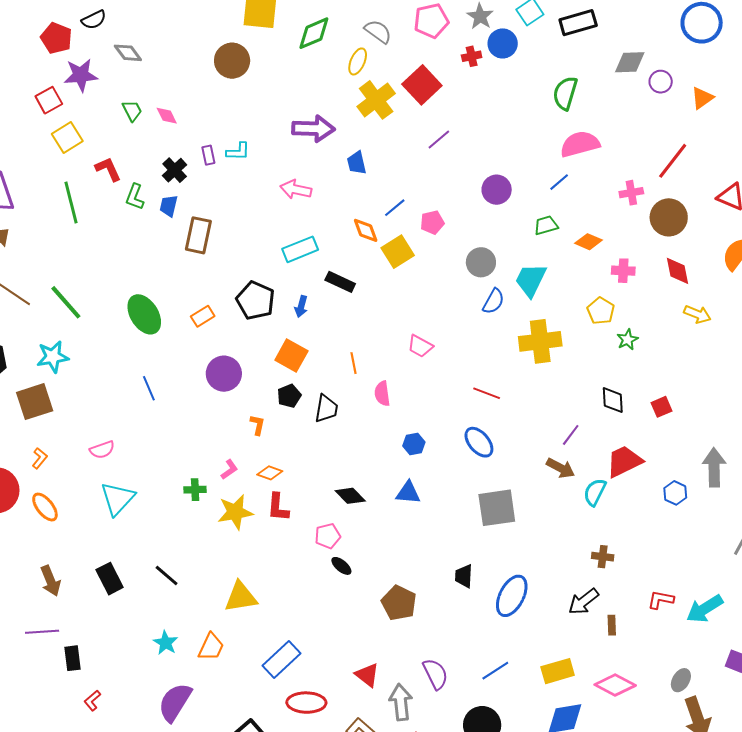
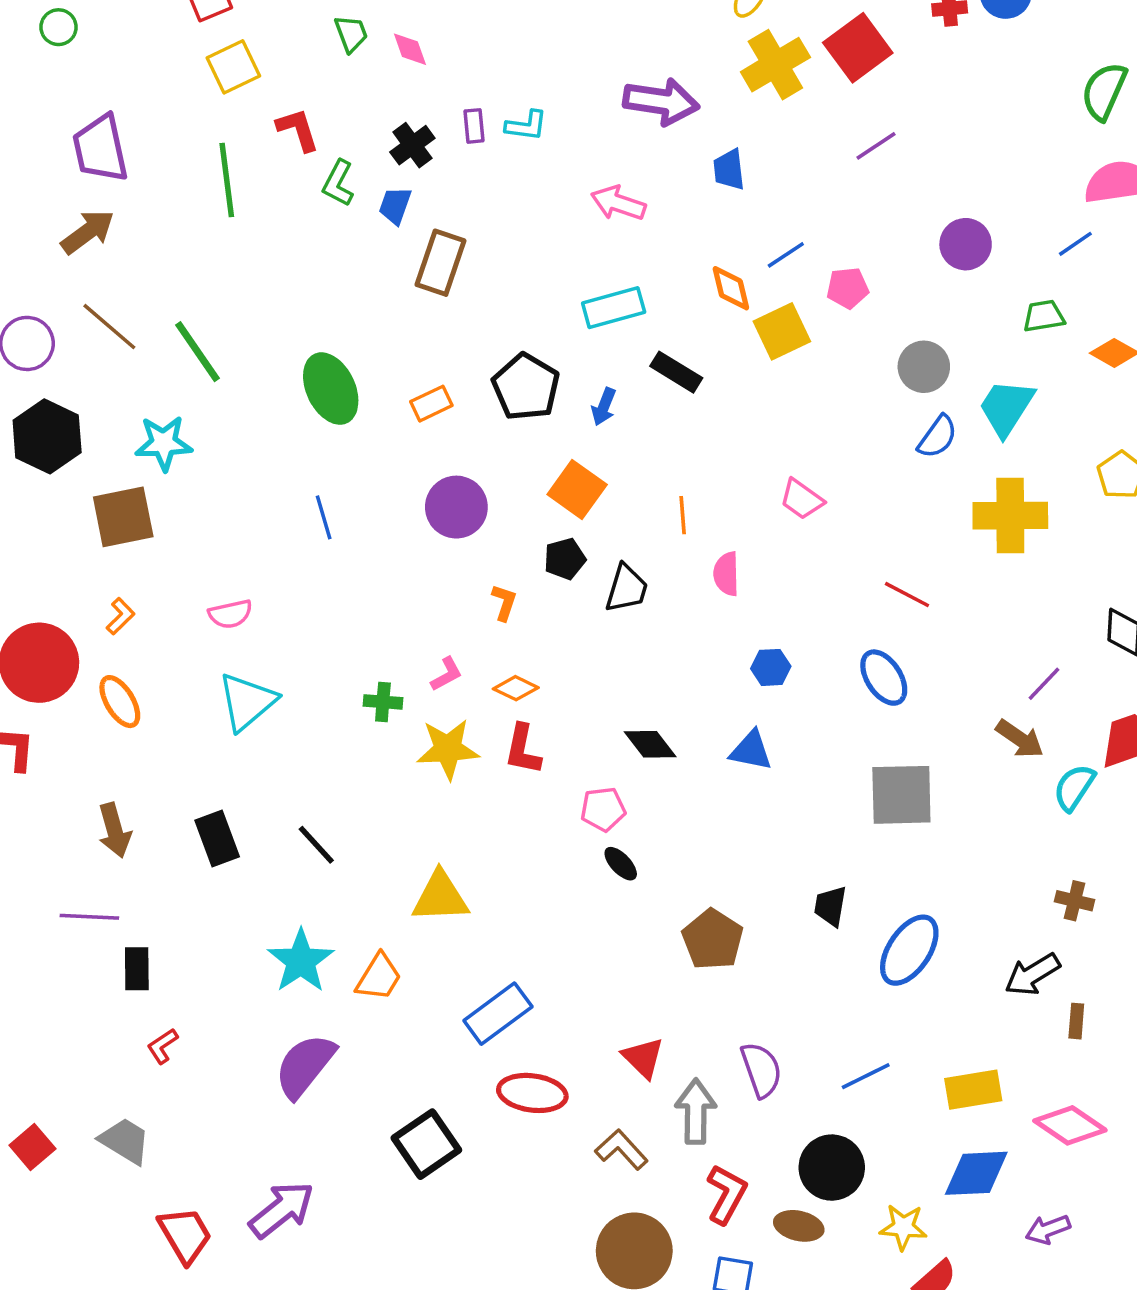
cyan star: (166, 643) -> (301, 961), size x1.5

